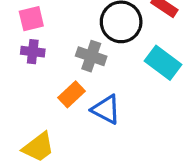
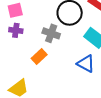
blue triangle: (106, 109) -> (86, 64), moved

